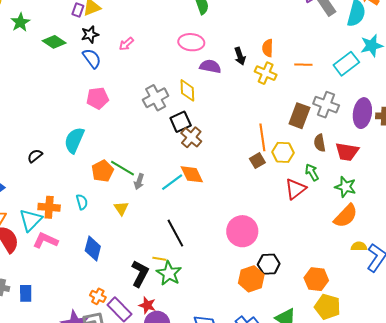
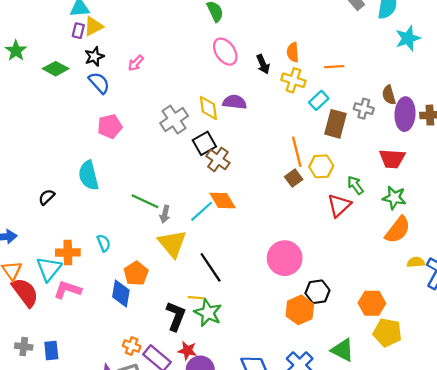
pink ellipse: (191, 42) -> (225, 52), moved, turned 55
cyan rectangle: (346, 64) -> (319, 100), moved, size x0.7
purple semicircle: (210, 66) -> (235, 102), moved
gray cross: (326, 105) -> (364, 109), size x0.7
cyan semicircle: (74, 140) -> (89, 175), turned -32
brown semicircle: (320, 143) -> (389, 95), moved
orange pentagon: (103, 171) -> (136, 273), moved
yellow triangle: (121, 208) -> (172, 244), moved, size x1.8

